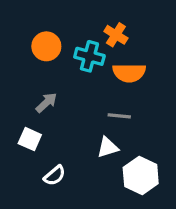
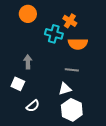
orange circle: (46, 46) -> (28, 14), moved
gray arrow: (46, 103) -> (28, 62), turned -48
white hexagon: (141, 175) -> (72, 110), moved

